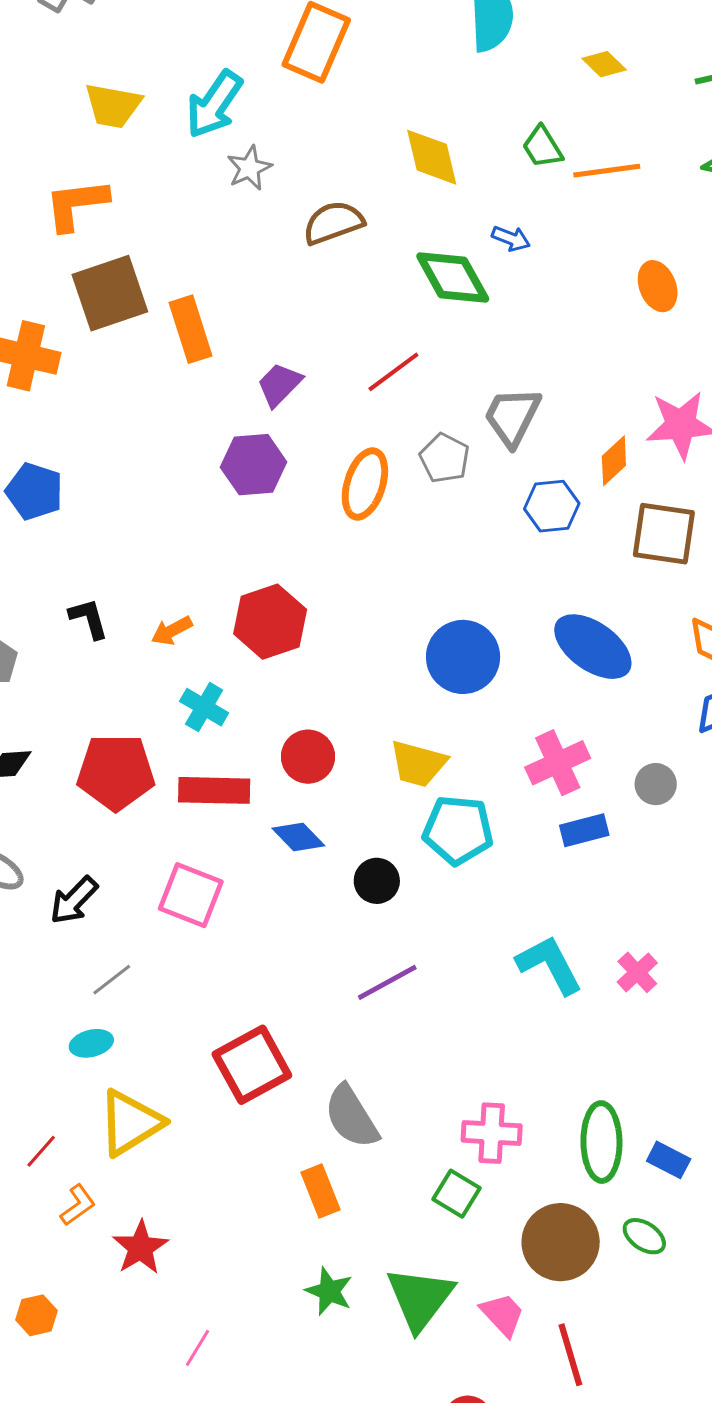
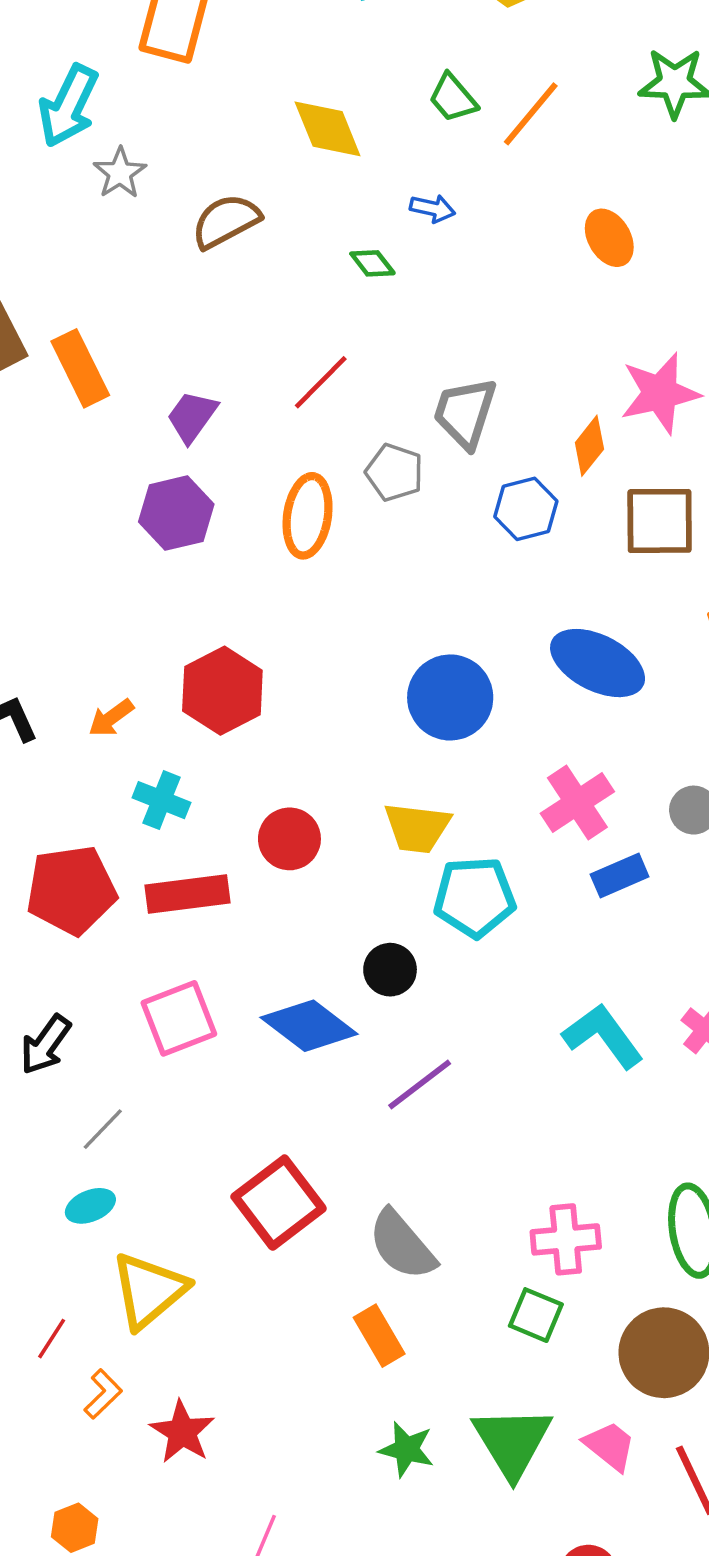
orange line: (607, 171) -> (531, 114), turned -34
green diamond: (453, 277) -> (372, 263), size x0.5
blue diamond: (298, 837) -> (309, 1026), moved, size x1.5
pink square: (191, 895) -> (179, 1018), turned -34

